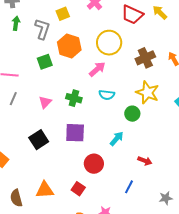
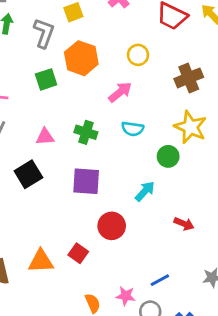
yellow circle: (109, 43) -> (138, 55), size x0.6
pink triangle: (45, 102) -> (45, 137), turned 40
black square: (39, 140) -> (28, 174), moved
blue line: (129, 187) -> (160, 280), moved, turned 32
red square: (78, 189) -> (78, 253), moved

